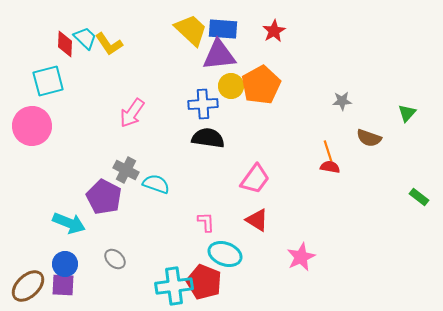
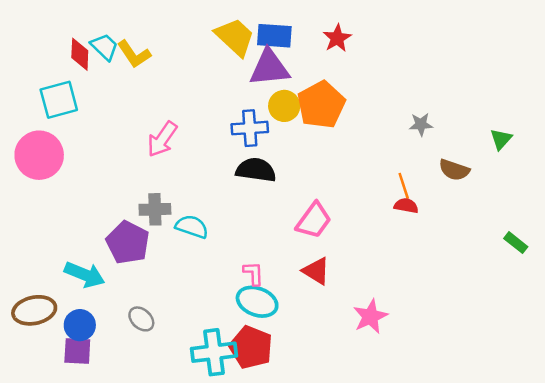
gray cross: (126, 170) -> (155, 209), turned -30
cyan ellipse: (225, 254) -> (257, 302), moved
brown ellipse: (28, 286) -> (34, 310), moved, turned 32

